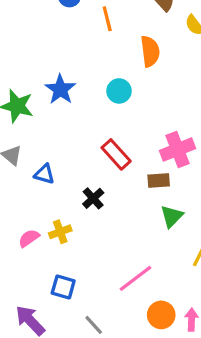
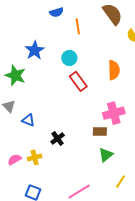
orange semicircle: (150, 51) -> (114, 70), moved
blue star: (60, 89) -> (35, 50), moved
cyan circle: (119, 91) -> (69, 58), moved
red rectangle: (116, 154) -> (78, 81), moved

